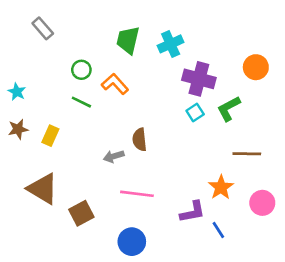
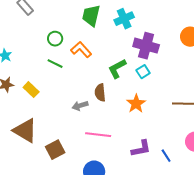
green L-shape: (229, 109) -> (117, 69), moved
yellow rectangle: (50, 136) -> (31, 90), turned -70
orange star: (221, 187) -> (136, 104), moved
blue line: (218, 230) -> (166, 156), moved

